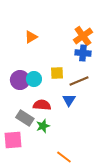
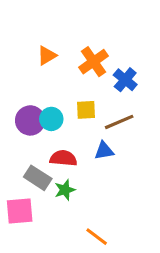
orange cross: (83, 36) -> (94, 62), moved
blue cross: (83, 53) -> (125, 80), turned 35
blue triangle: (69, 100) -> (104, 151), turned 48

